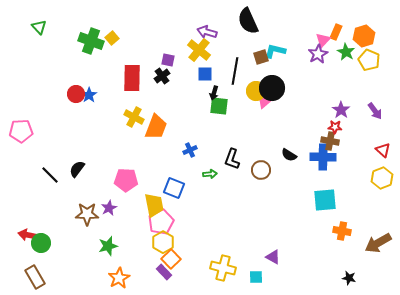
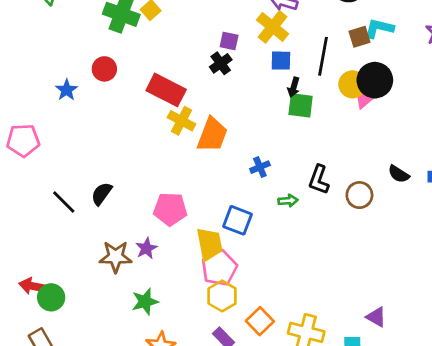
red rectangle: (132, 78) -> (166, 90), moved, turned -64
red circle: (76, 94) -> (104, 69), moved
blue star: (89, 95) -> (67, 90), moved
orange square: (171, 259) -> (260, 321), moved

